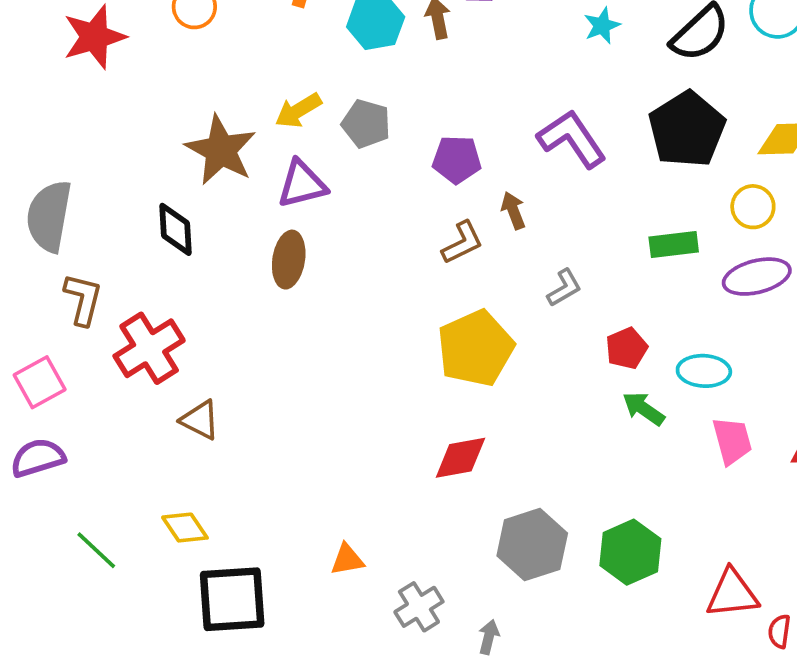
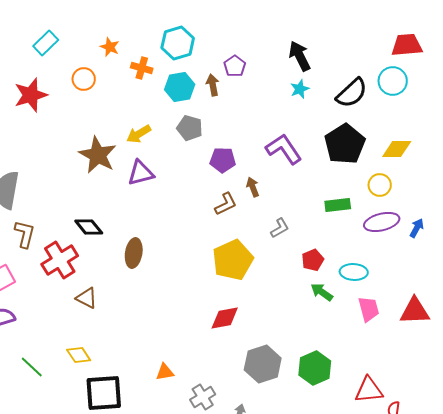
gray pentagon: (366, 124) -> (190, 128), moved
black diamond: (176, 229) -> (89, 227), moved, turned -36
brown ellipse: (289, 260) -> (134, 253), moved

